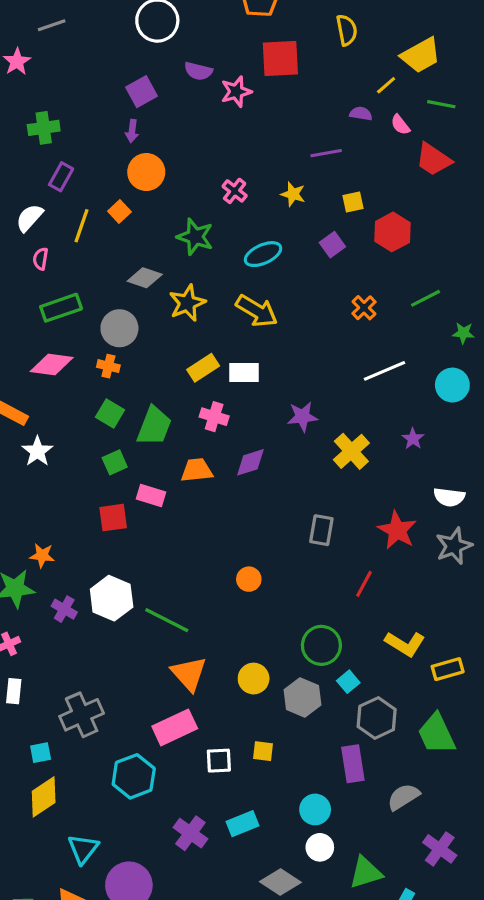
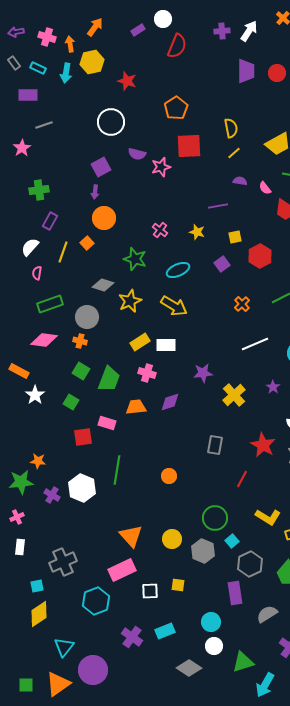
yellow line: (386, 85) -> (234, 153), moved
green square: (115, 462) -> (71, 402), moved, turned -35
green line: (167, 620) -> (117, 470), moved, turned 72

